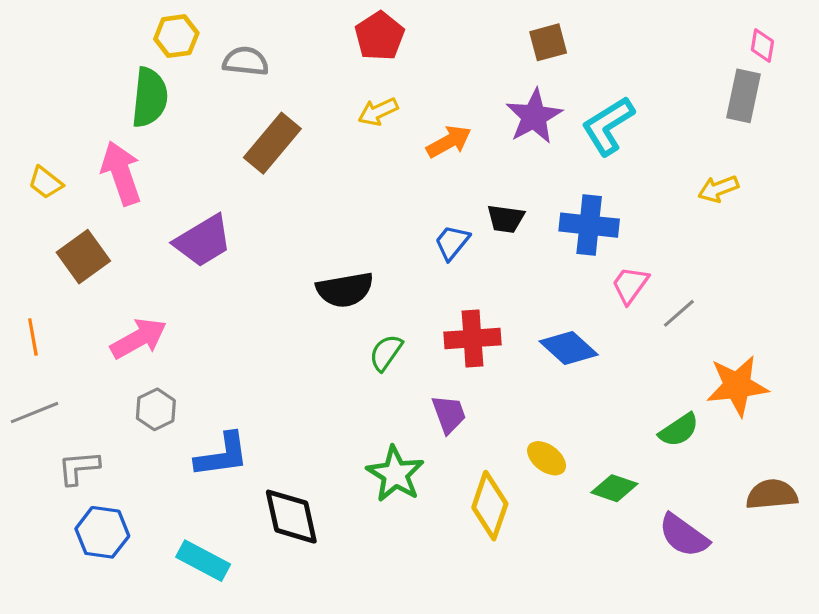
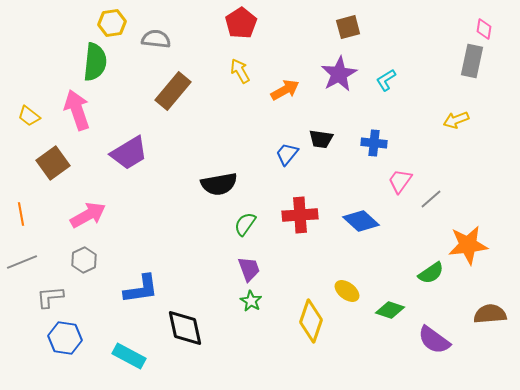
yellow arrow: (378, 112) -> (240, 71), turned 85
cyan L-shape: (608, 126) -> (386, 80), size x0.6
blue cross: (589, 225) -> (374, 143), size x0.7
gray hexagon: (156, 409) -> (84, 260), moved
purple trapezoid: (449, 414) -> (249, 269), moved
green star: (395, 474) -> (251, 301), size x0.6

